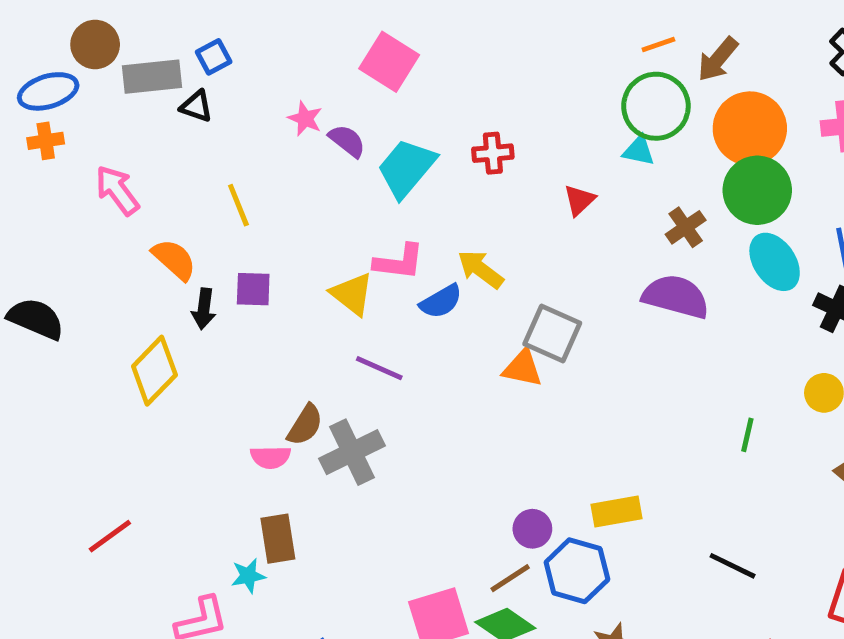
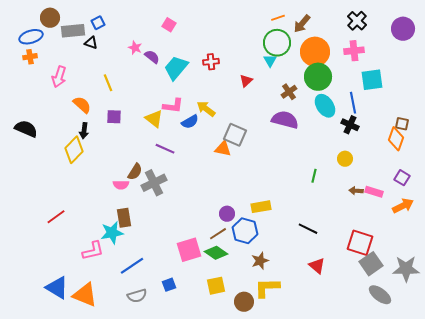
pink square: (389, 62) -> (169, 25), size x0.6
cyan triangle: (639, 151) -> (270, 61), turned 48
pink arrow: (117, 190) -> (59, 77), turned -125
black arrow: (204, 309) -> (84, 131), moved
cyan star: (248, 576) -> (112, 233), size x1.6

